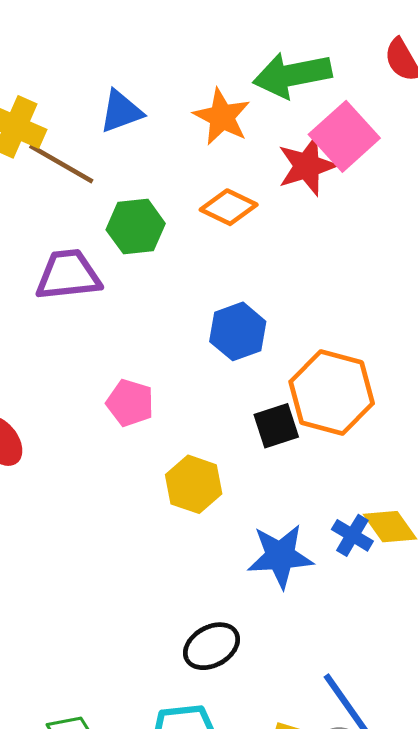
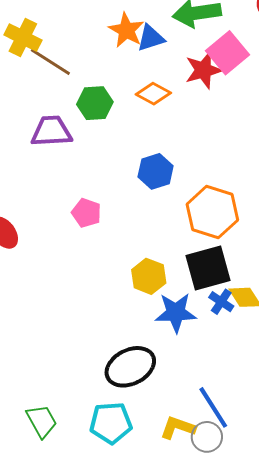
blue triangle: (121, 111) -> (151, 38), moved
orange star: (222, 117) -> (126, 30), moved
black square: (276, 426) -> (208, 268), moved, size x1.6
yellow hexagon: (194, 484) -> (149, 276), moved
black ellipse: (212, 646) -> (130, 367), size x1.4

